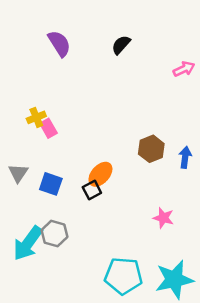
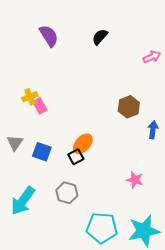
brown hexagon: (151, 149) -> (129, 107), moved
gray hexagon: (54, 234) -> (67, 193), moved

